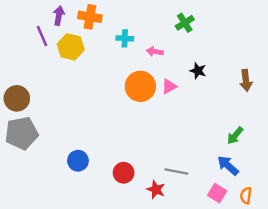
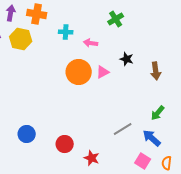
brown arrow: (246, 80) -> (156, 71), moved
gray line: (176, 172) -> (123, 129), moved, turned -42

